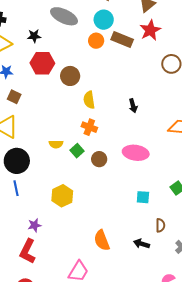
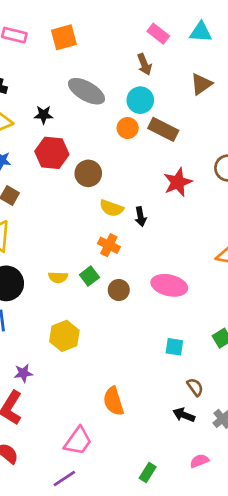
red star: (150, 30) -> (178, 182), moved
yellow semicircle: (89, 100) -> (112, 208), turned -66
black arrow: (133, 106) -> (141, 217), moved
yellow semicircle: (56, 144) -> (58, 277), moved
brown semicircle: (160, 225) -> (195, 387), turned -40
black arrow: (141, 244) -> (184, 415), moved

